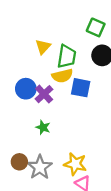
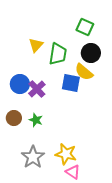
yellow semicircle: (62, 76) -> (84, 72), moved, turned 54
brown circle: (19, 162) -> (14, 118), moved

